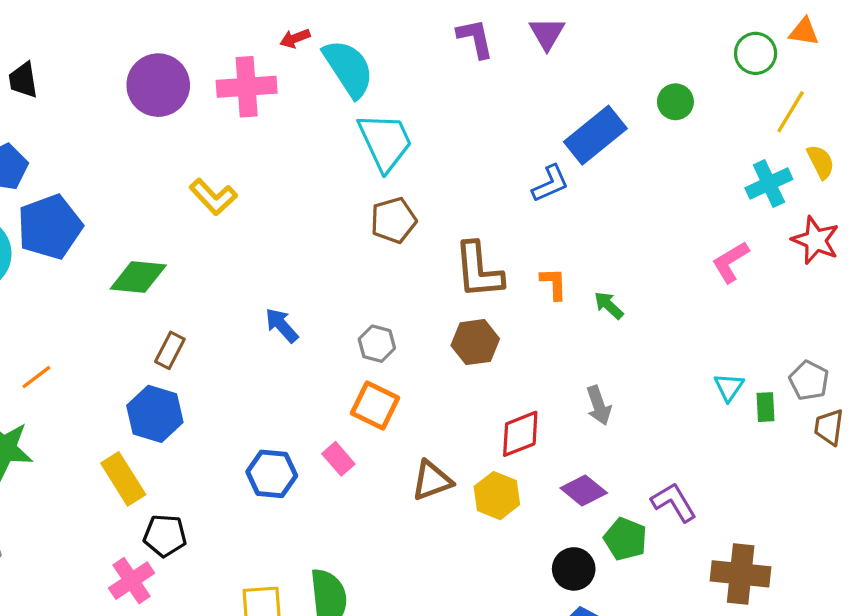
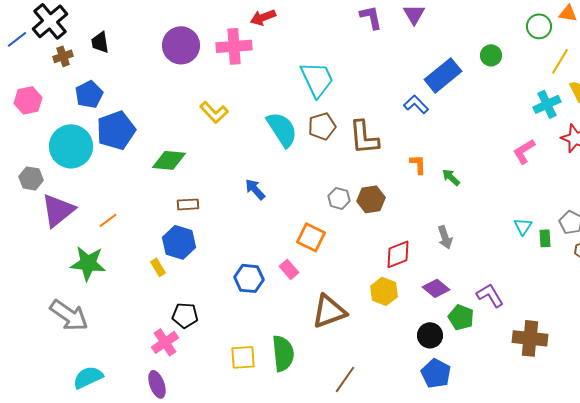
red arrow: (295, 38) -> (263, 17), size x1.4
cyan semicircle: (348, 68) -> (282, 129), moved
blue L-shape: (550, 184) -> (416, 104), turned -110
brown L-shape: (479, 270) -> (364, 137), moved
gray hexagon: (377, 344) -> (339, 198), moved
brown rectangle: (170, 350) -> (188, 204), turned 60
yellow rectangle: (123, 479) -> (158, 267), moved, size x0.6
brown triangle: (432, 481) -> (329, 311), moved, size x1.4

